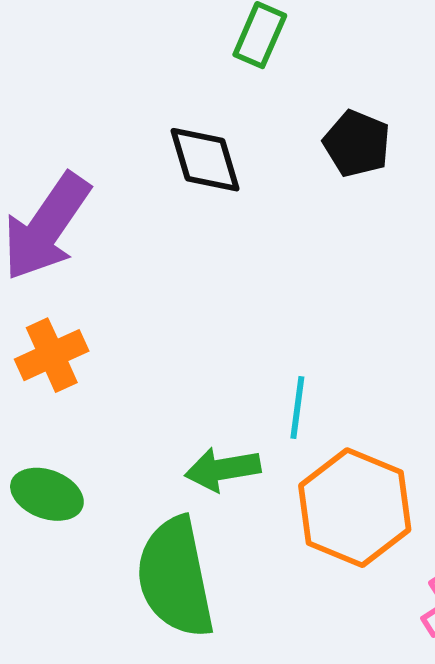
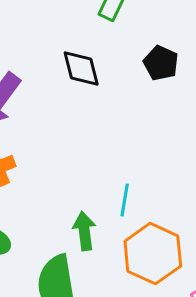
green arrow: (223, 469) -> (84, 231), turned 90

